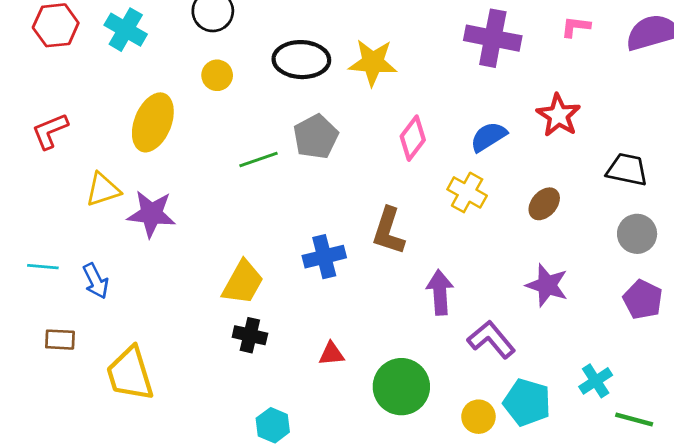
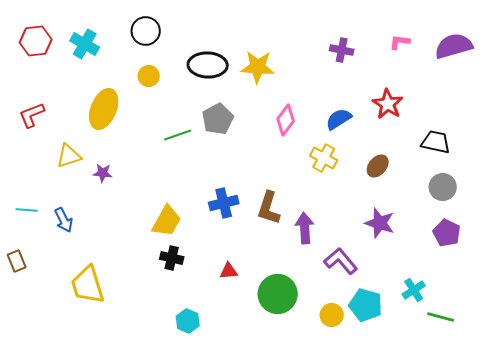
purple cross: (493, 38) -> (342, 50), size x0.6
purple star: (151, 214) -> (103, 173), size x0.6
brown L-shape: (389, 231) -> (269, 208), moved
brown rectangle: (60, 340) -> (17, 261), moved, turned 65

